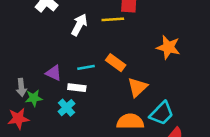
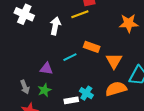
white rectangle: (77, 88) -> (71, 100), moved
green star: (34, 98) -> (44, 90), moved
cyan cross: (66, 108) -> (86, 93), moved

